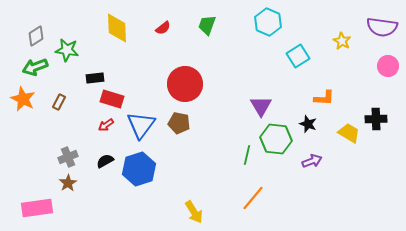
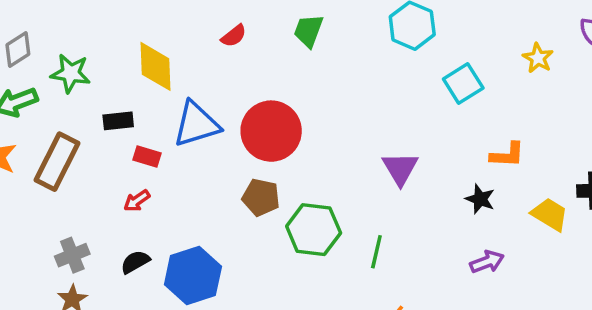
yellow diamond: (117, 28) -> (156, 66), moved
red rectangle: (112, 99) -> (147, 157), size x0.7
brown rectangle: (59, 102) -> (57, 162), size x2.0
blue triangle: (141, 125) -> (196, 124), moved, turned 36
green hexagon: (276, 139) -> (314, 230), moved

